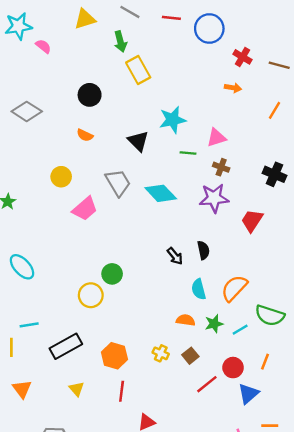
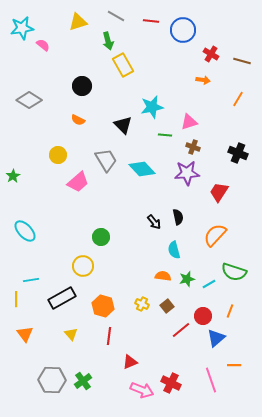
orange semicircle: (234, 288) -> (215, 235), moved
yellow circle: (91, 295) -> (83, 266), moved

